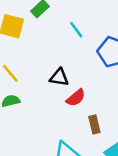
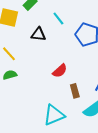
black triangle: (59, 77) -> (38, 34), moved

